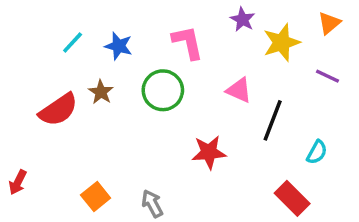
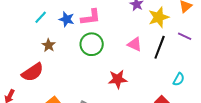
pink L-shape: (188, 42) -> (91, 17), moved, turned 95
brown star: (101, 92) -> (49, 45), moved
red semicircle: (58, 110) -> (33, 72), moved
black line: (273, 120) -> (160, 47), moved

